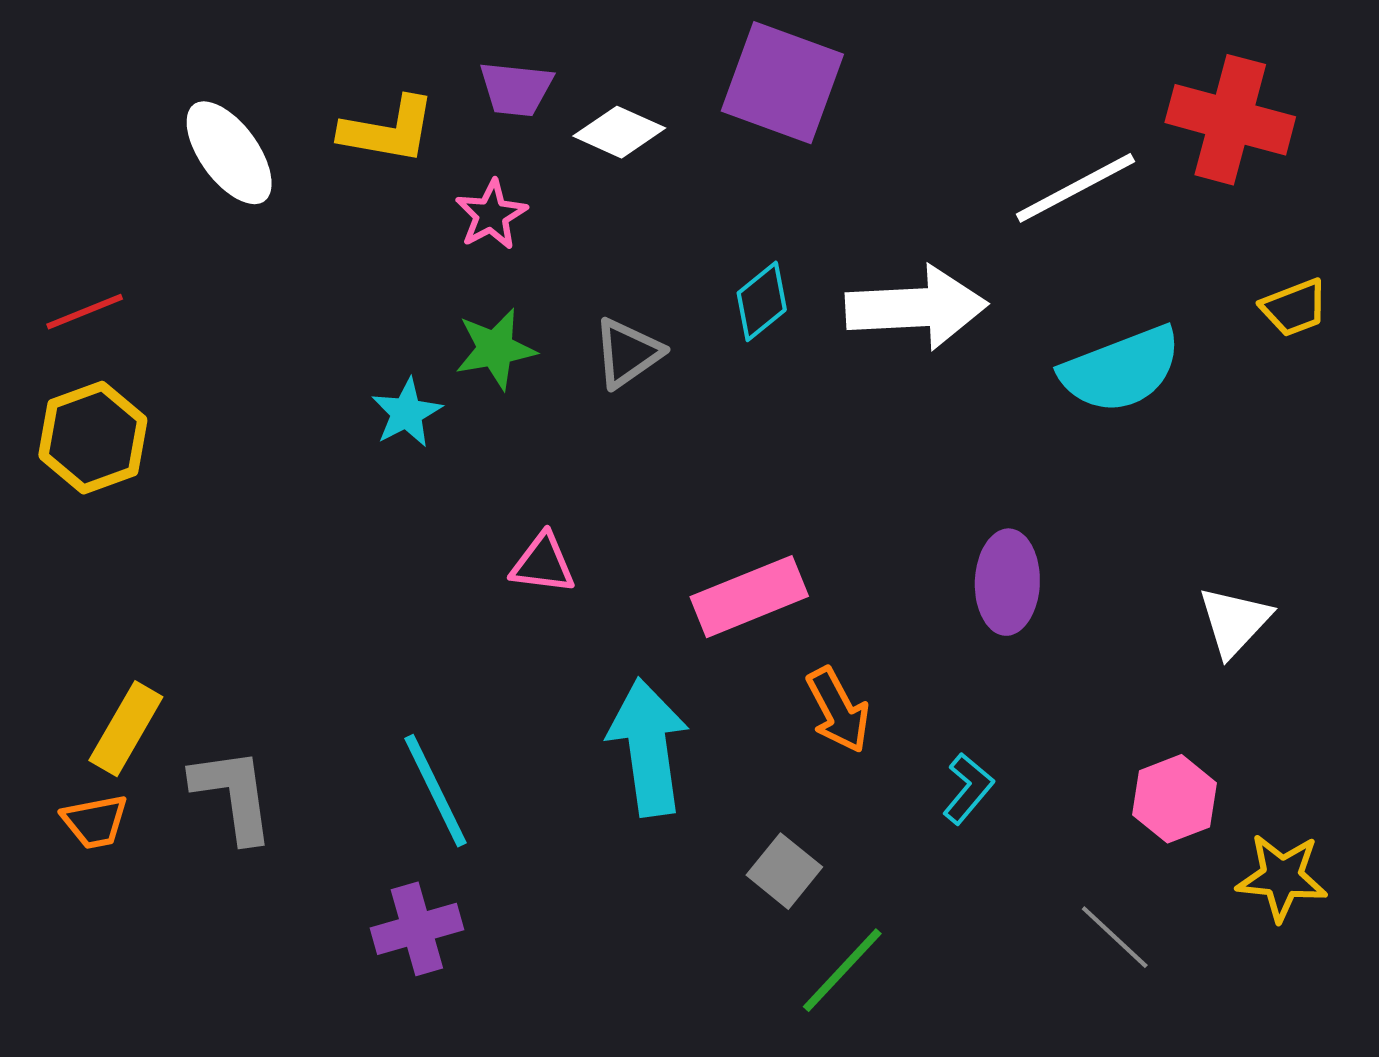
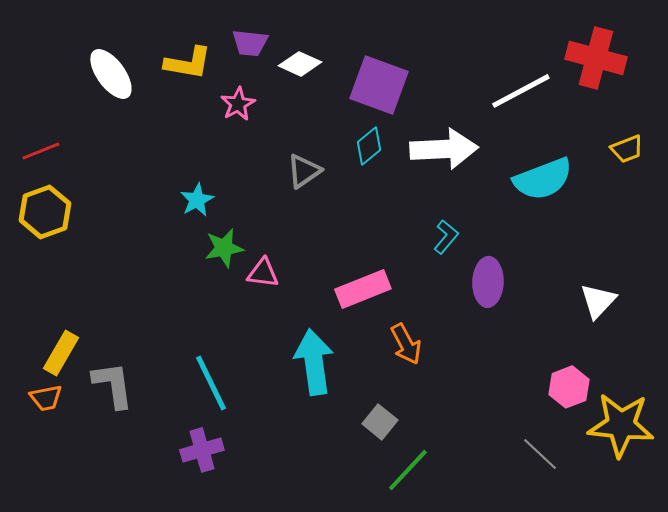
purple square: (782, 83) -> (379, 85), moved
green star: (495, 349) -> (224, 248), moved
cyan L-shape: (968, 789) -> (446, 237), moved
yellow star: (1282, 877) -> (621, 425), size x1.5

